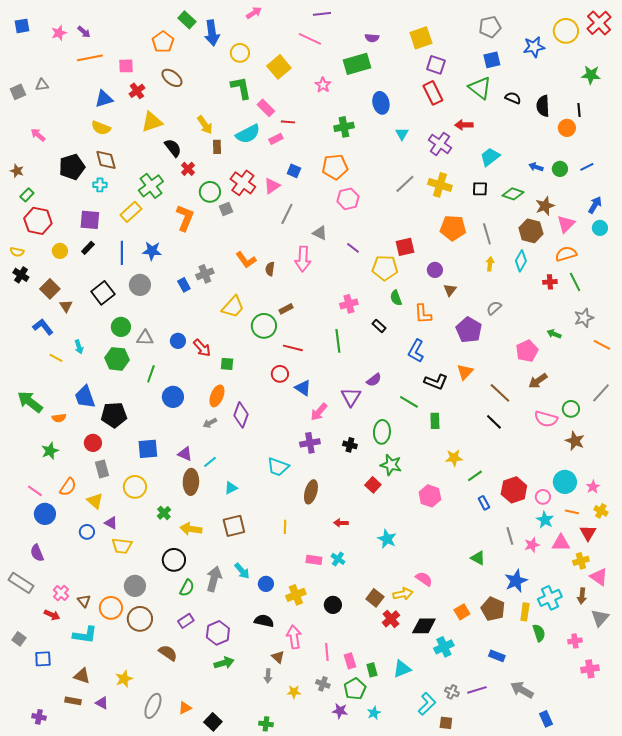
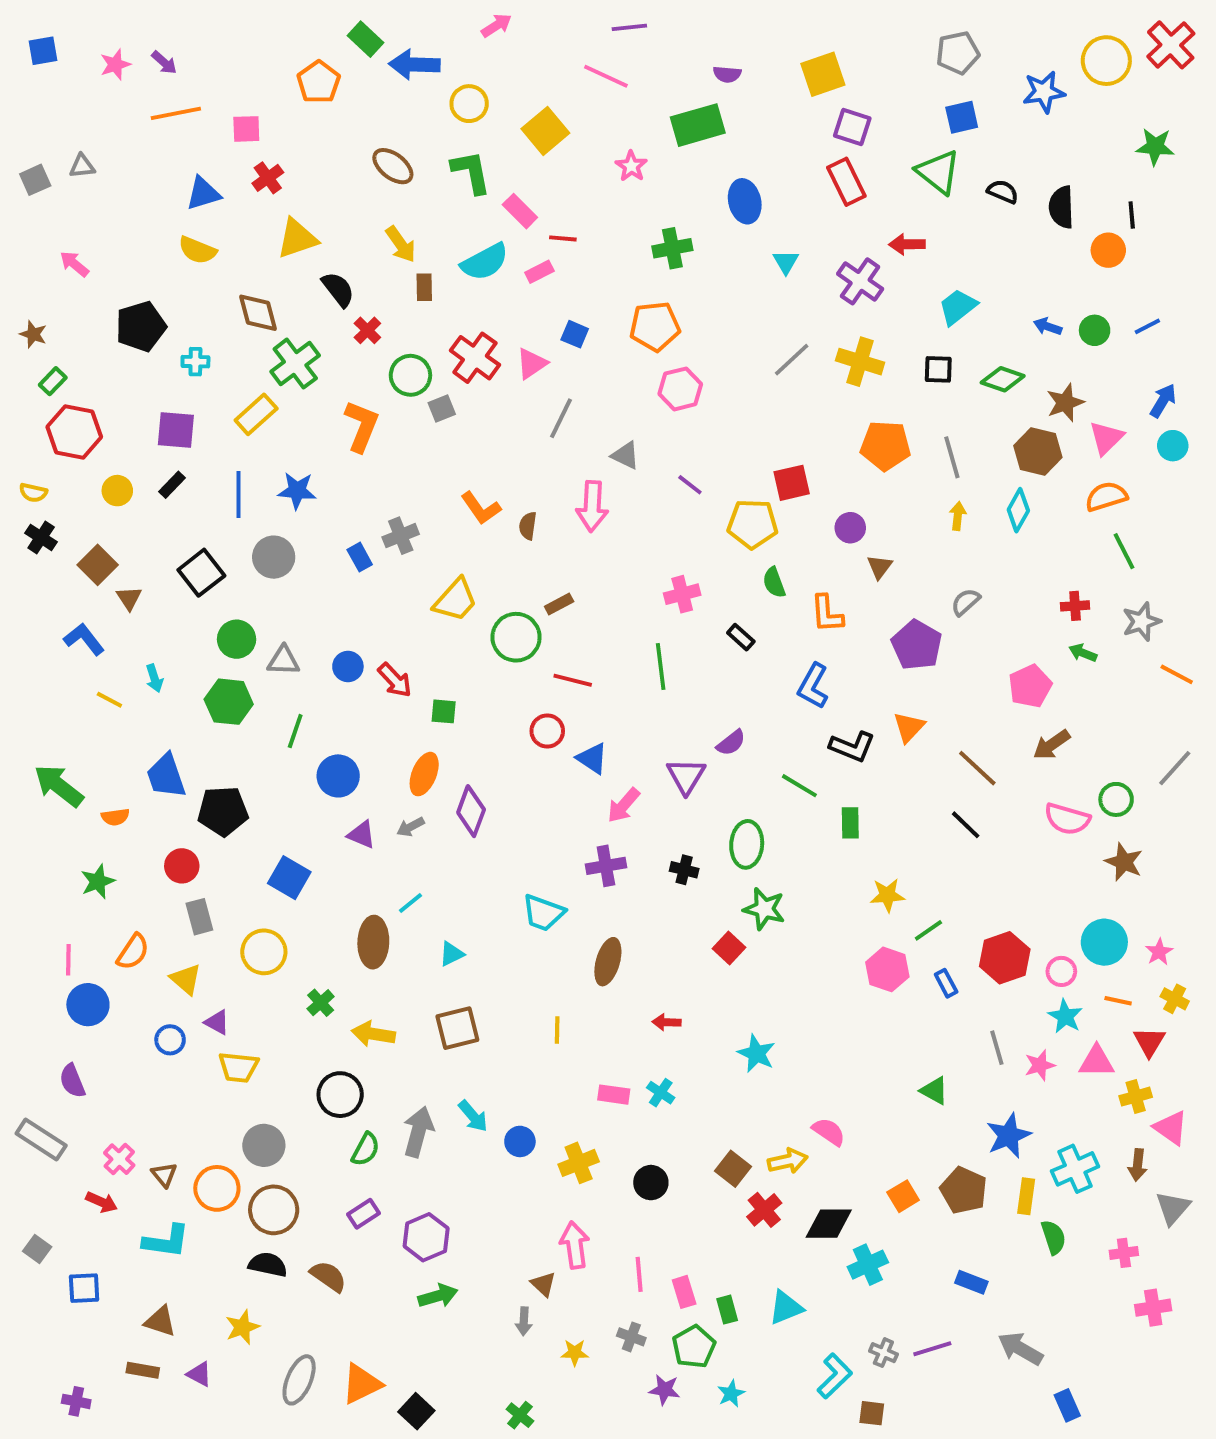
blue arrow: (212, 33) -> (414, 64), turned 100
brown ellipse: (172, 78) -> (393, 166), moved
brown diamond: (106, 160) -> (258, 313), moved
red cross: (550, 282) -> (1075, 606), moved
blue square: (148, 449) -> (289, 878), turned 35
purple triangle: (185, 454) -> (362, 835), moved
pink line: (35, 491) -> (68, 960), turned 56
pink hexagon: (430, 496) -> (887, 969), moved
black semicircle: (264, 621) -> (268, 1265), moved
orange triangle: (185, 708) -> (362, 1384), size x1.6
green cross: (266, 724) -> (520, 1415), turned 32

